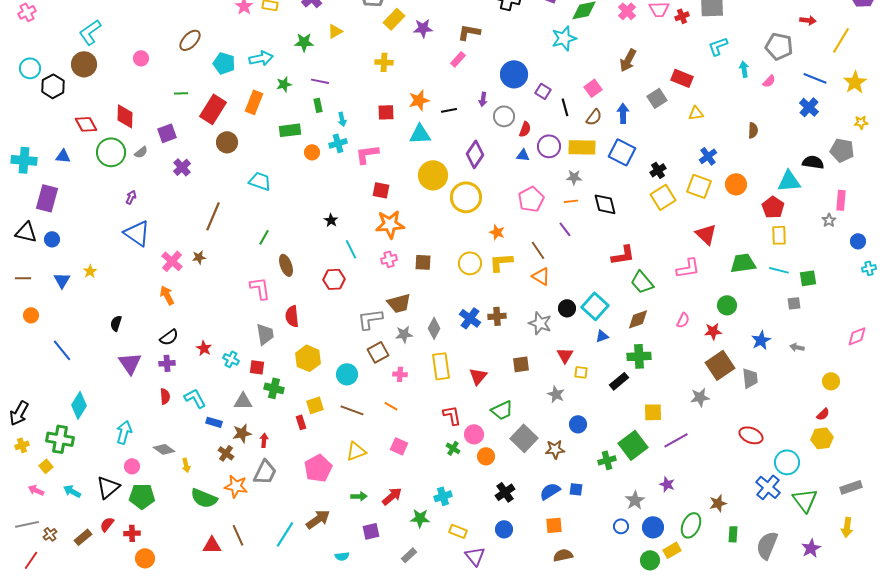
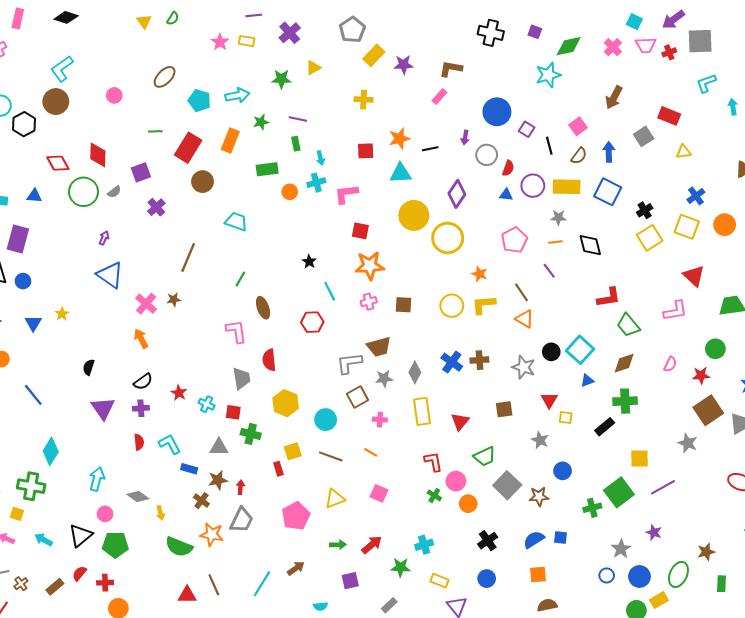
gray star: (700, 397) -> (688, 443), turned 30
yellow square: (46, 466) -> (17, 514), turned -32
brown arrow: (318, 519) -> (296, 568), size x0.7

